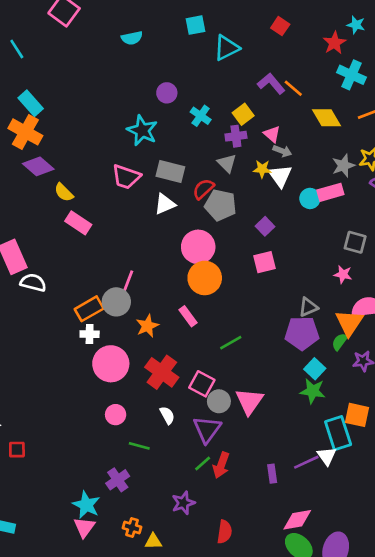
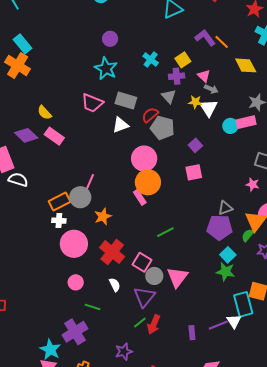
purple circle: (167, 93) -> (110, 39), moved
purple diamond: (38, 166) -> (26, 135), moved
pink rectangle: (188, 316) -> (140, 197), moved
purple cross: (118, 480) -> (75, 332), size x1.4

